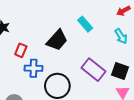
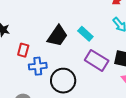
cyan rectangle: (85, 24) -> (85, 34), moved

